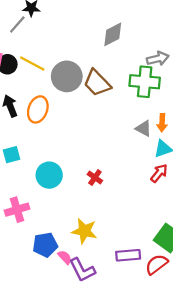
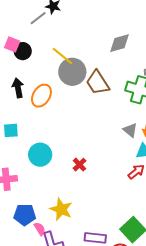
yellow line: (32, 64) -> (62, 56), moved

